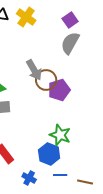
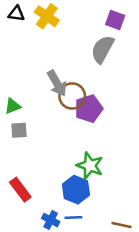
purple square: (70, 20) -> (115, 20), moved, turned -35
blue line: (60, 175) -> (73, 217), moved

